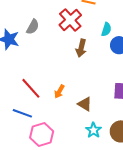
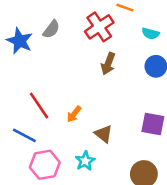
cyan semicircle: (106, 29) -> (151, 33), moved, turned 80
cyan star: (93, 130) -> (85, 161), moved

